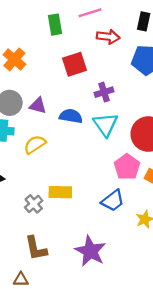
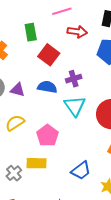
green rectangle: (55, 25) -> (31, 32), moved
red square: (75, 64) -> (49, 55), turned -35
blue semicircle: (71, 116) -> (47, 87), moved
pink pentagon: (127, 167) -> (47, 135), moved

